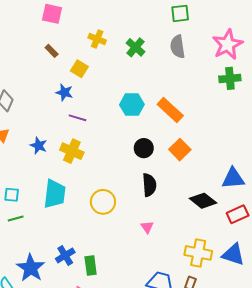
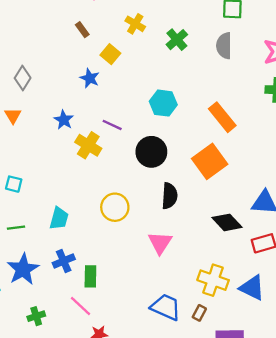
orange rectangle: (170, 110) -> (222, 117), moved
purple line: (77, 118) -> (112, 125), moved
blue star: (39, 146) -> (64, 120), moved
black circle: (144, 148) -> (151, 152), moved, size x1.4
orange square: (180, 150) -> (210, 161), size x1.4
cyan trapezoid: (55, 194) -> (59, 218), moved, size x0.7
green line: (16, 219) -> (16, 228), moved
pink triangle: (147, 227) -> (160, 243), size x1.6

